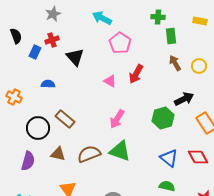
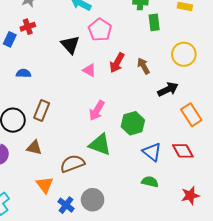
black triangle: (75, 57) -> (70, 45), moved
brown arrow: (175, 63) -> (144, 66), moved
yellow circle: (199, 66) -> (184, 54), size x1.5
green hexagon: (163, 118) -> (133, 123), moved
brown rectangle: (65, 119) -> (42, 111), turned 72
brown semicircle: (89, 154) -> (72, 164), moved

